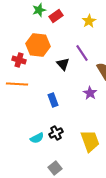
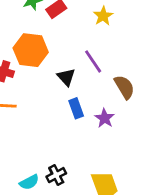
blue rectangle: (53, 100) -> (76, 108), moved

